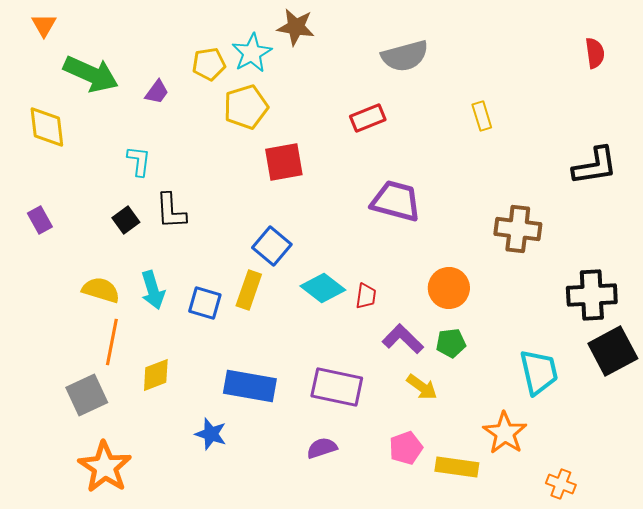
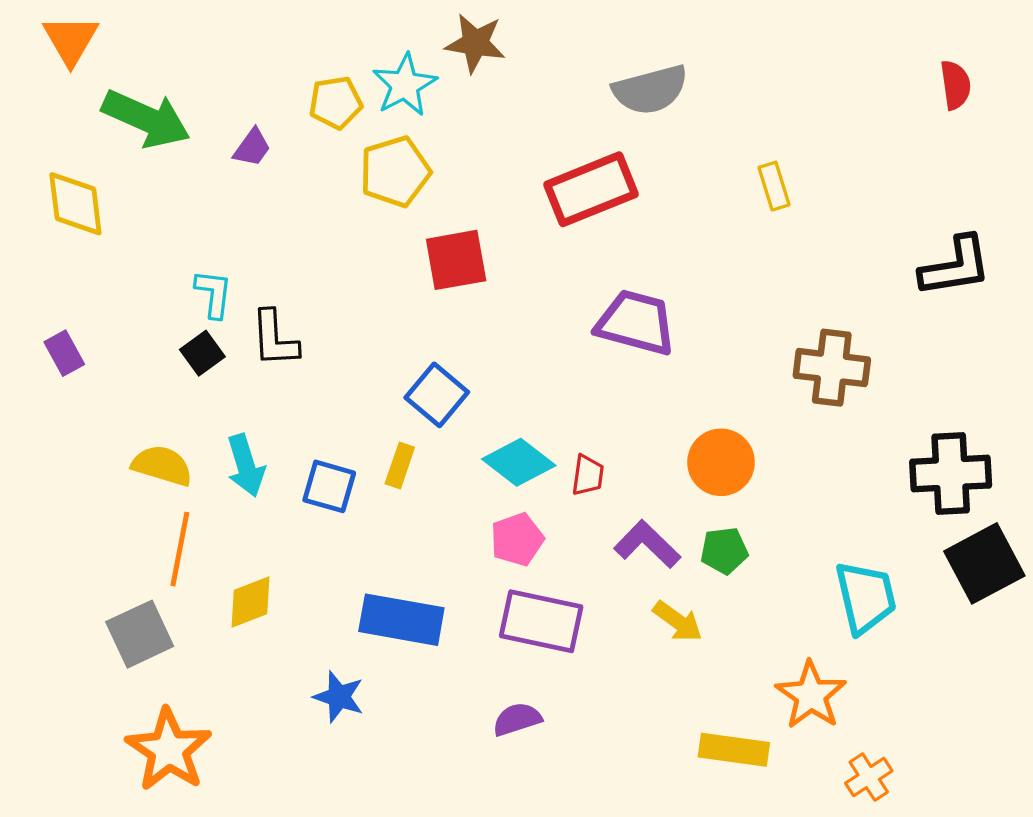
orange triangle: (44, 25) -> (71, 40), size x1.4
red rectangle: (368, 118) -> (591, 189), size x1.6
cyan L-shape: (139, 161) -> (214, 294), moved
yellow rectangle: (249, 290) -> (400, 466), size x0.7
pink pentagon: (406, 448) -> (517, 539), moved
orange cross: (561, 484) -> (869, 777), moved, turned 36

